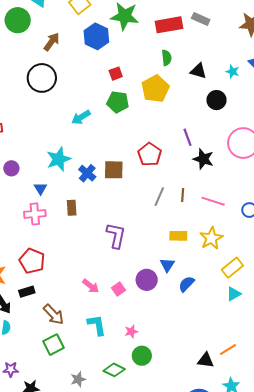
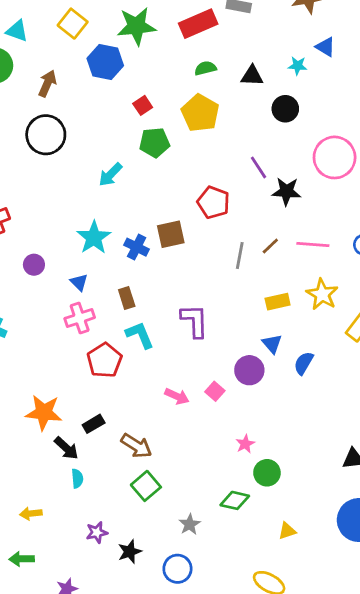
green semicircle: (167, 58) -> (205, 68), turned -84
brown line: (183, 195) -> (270, 246), turned 56
red pentagon: (32, 261) -> (104, 360), moved, turned 30
cyan L-shape: (97, 325) -> (140, 335), moved

